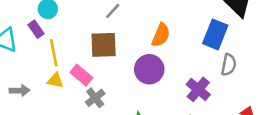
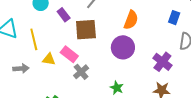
purple rectangle: (36, 29) -> (64, 15), moved
blue rectangle: (215, 34) -> (174, 18), size x0.6
yellow line: (54, 53) -> (34, 39), moved

